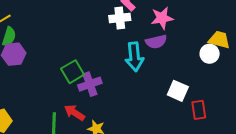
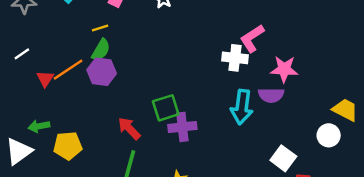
white circle: (210, 54) -> (329, 135), moved
red arrow: (74, 113) -> (129, 128), moved

